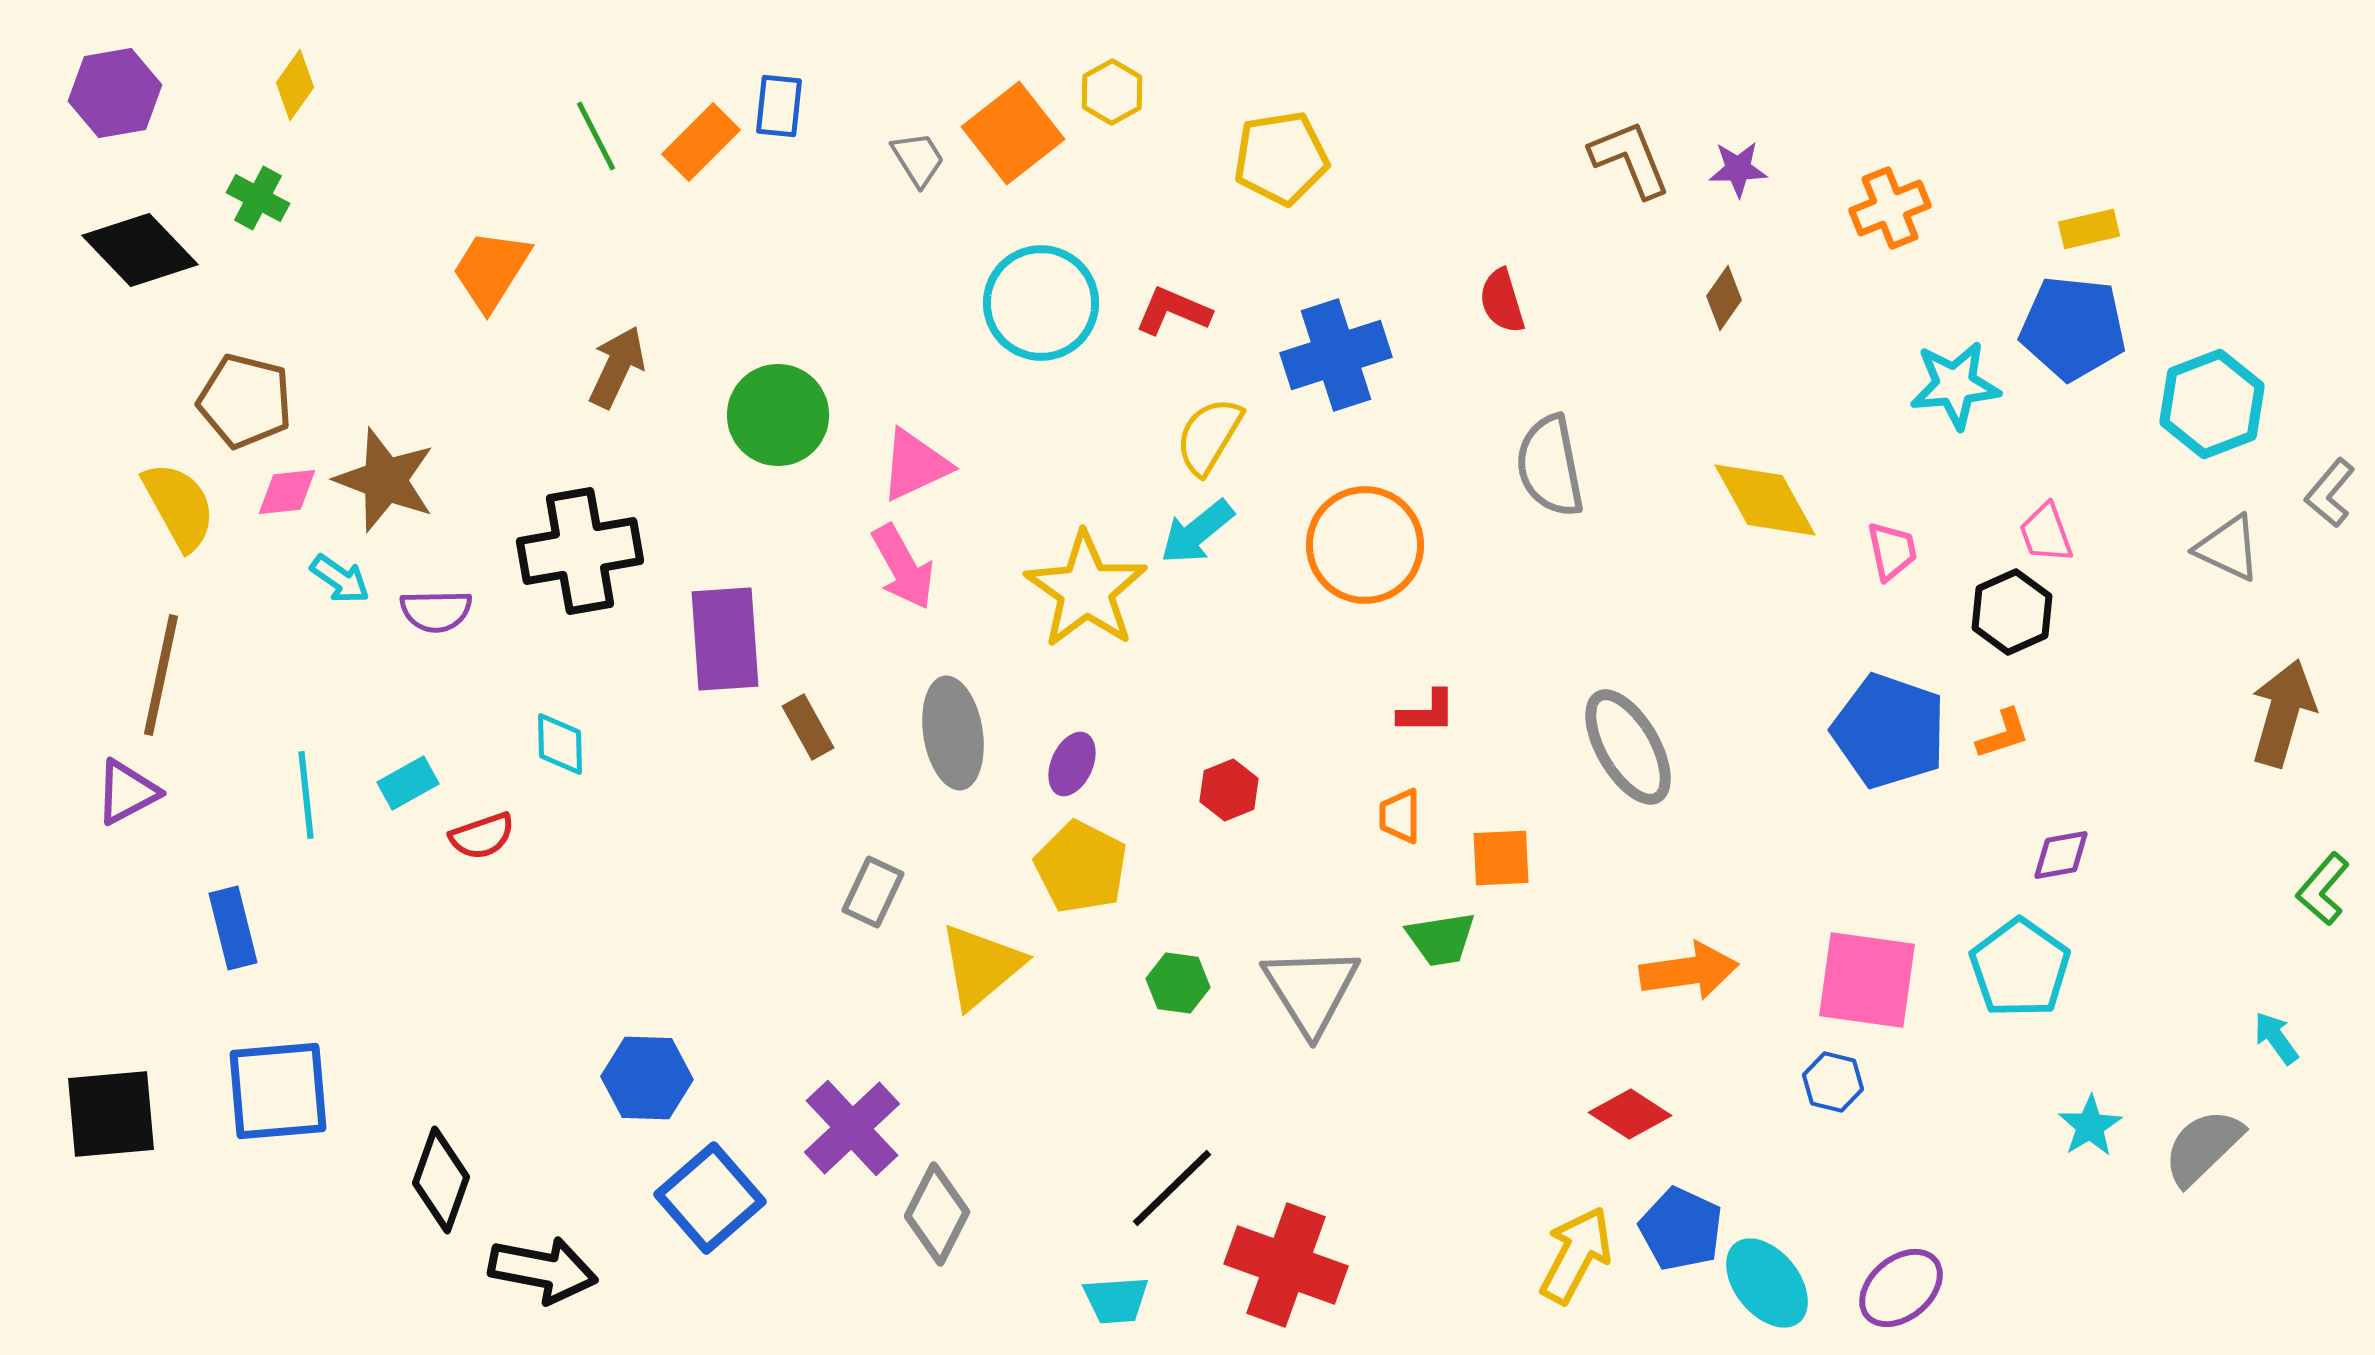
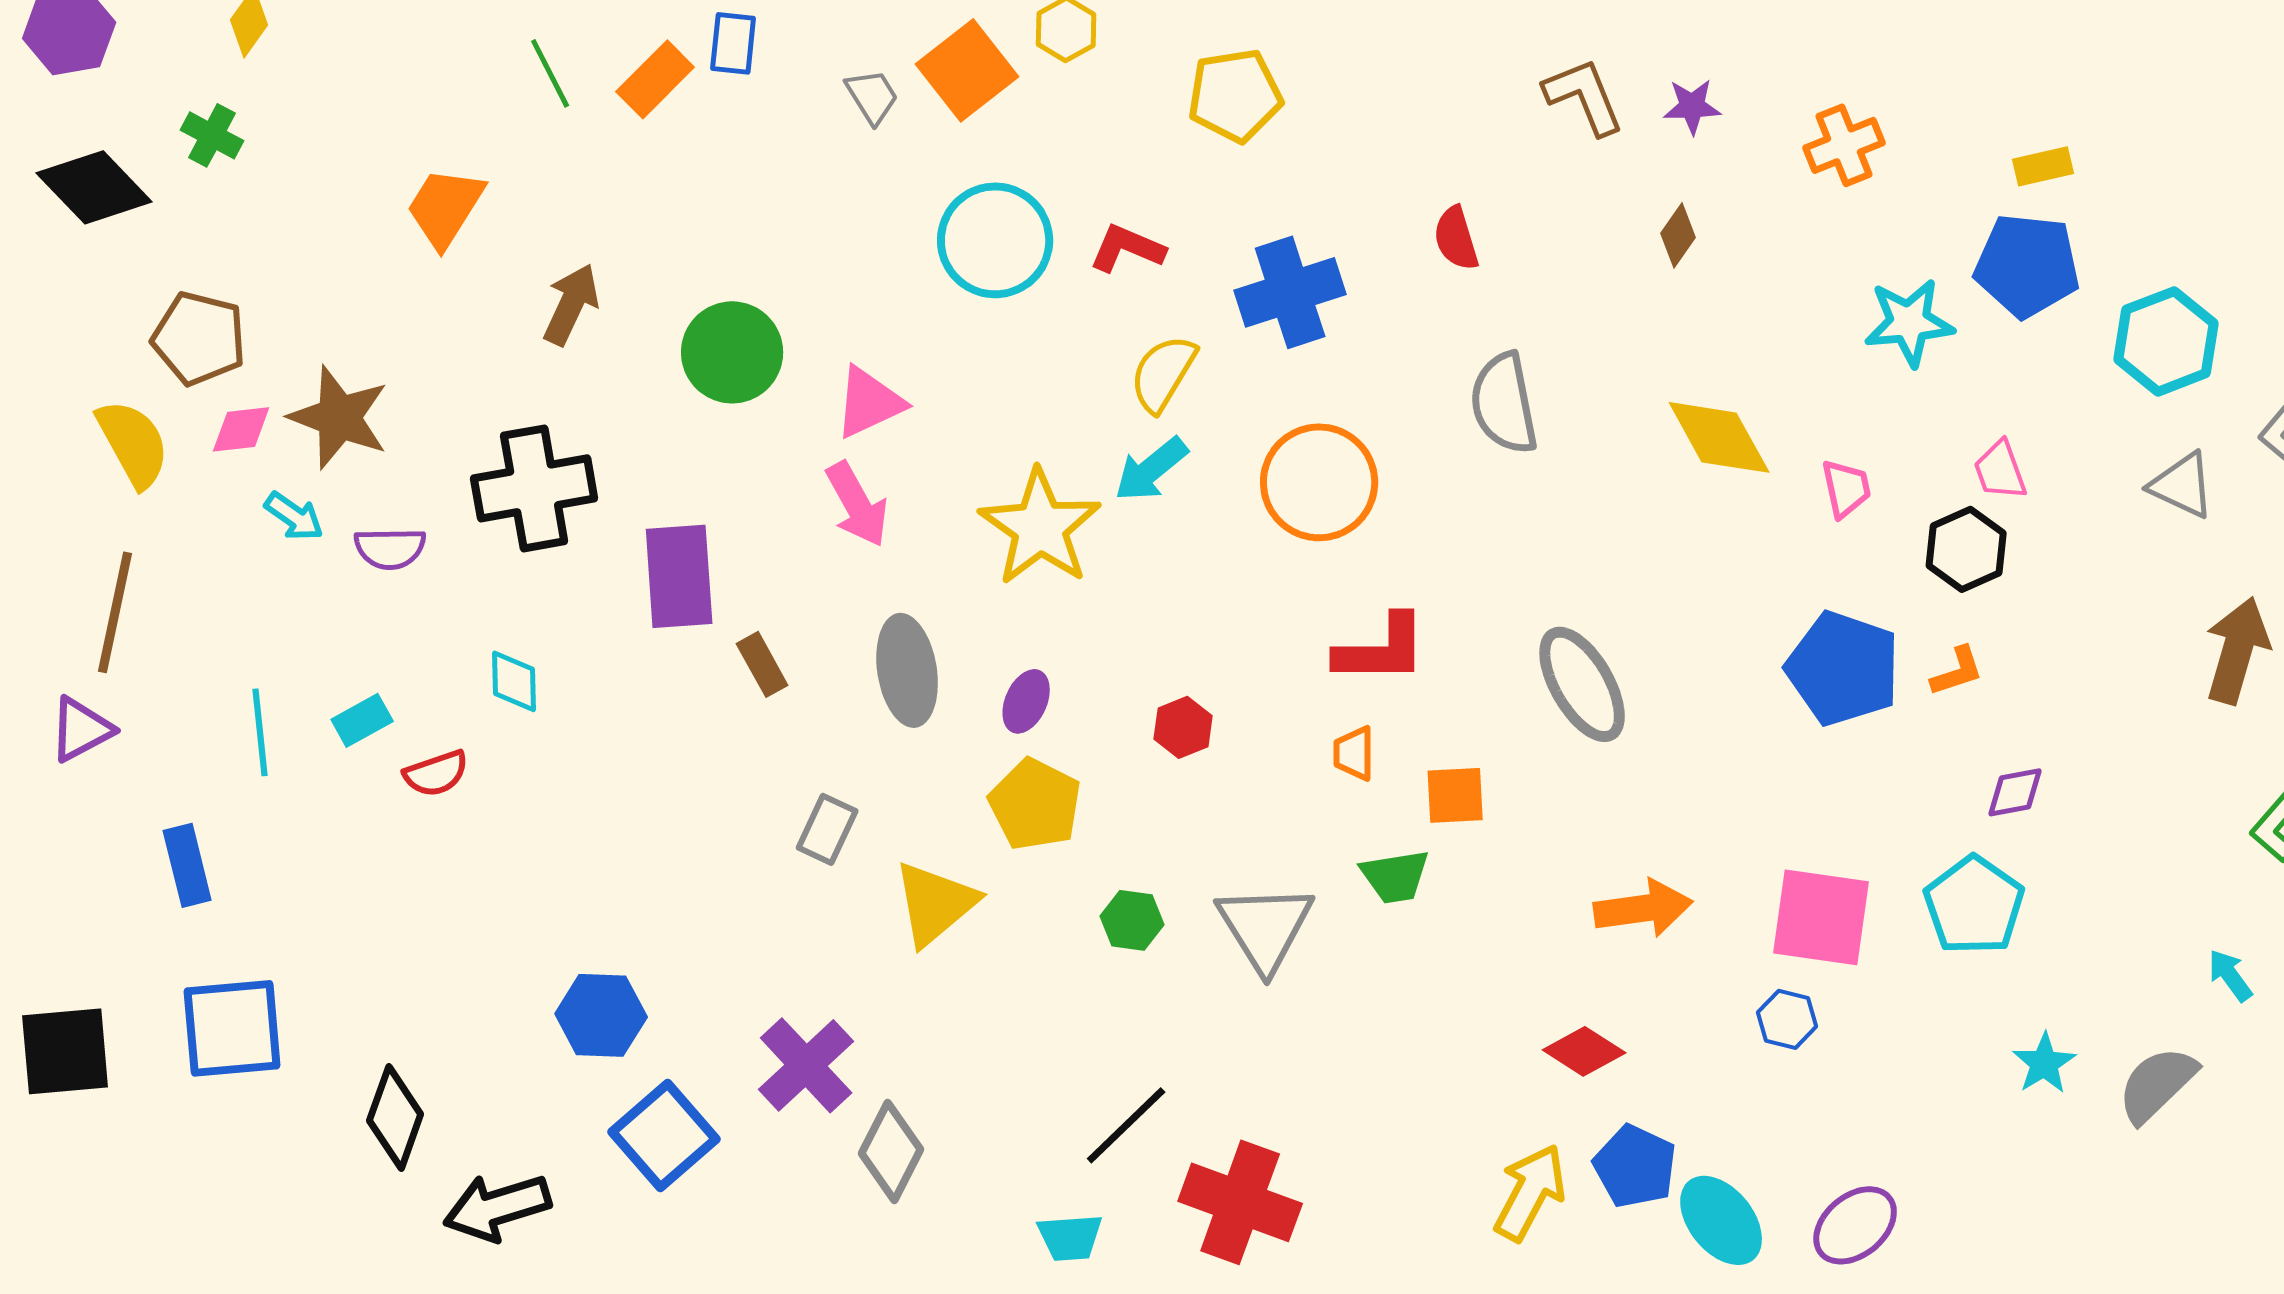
red L-shape: (1427, 712) -> (1381, 649), size x1.6
black arrow: (543, 1270) -> (497, 1207), turned 152

